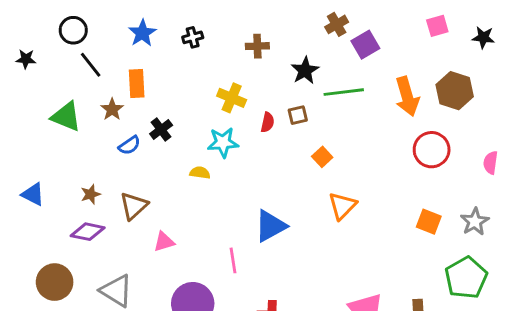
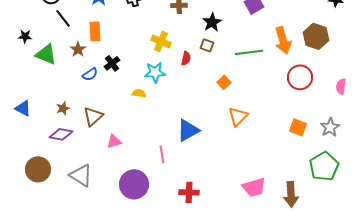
black star: (26, 59) -> (25, 36), moved
green line: (344, 92) -> (249, 52), moved
brown square: (298, 115) -> (207, 45), moved, turned 32

